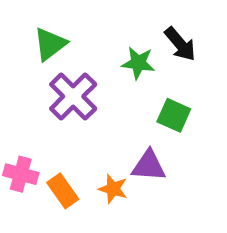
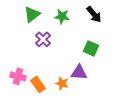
green star: (138, 63) -> (62, 16), moved
purple cross: (73, 96) -> (43, 39), size x0.7

